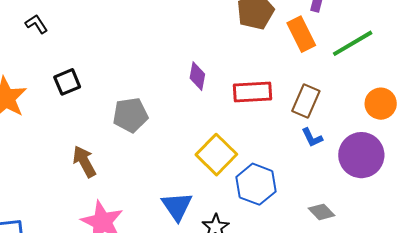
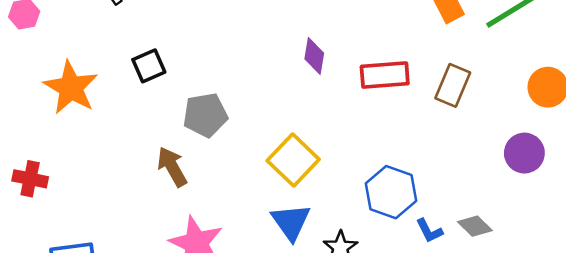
gray pentagon: (130, 115) -> (205, 115), moved
blue L-shape: (312, 138) -> (429, 231), moved
yellow square: (216, 155) -> (293, 160), moved
purple circle: (361, 155) -> (524, 153), size x0.7

